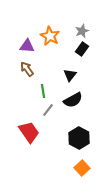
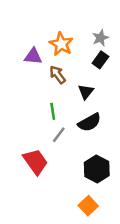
brown arrow: (27, 69) -> (58, 75), moved
orange square: (82, 168) -> (88, 206), moved

